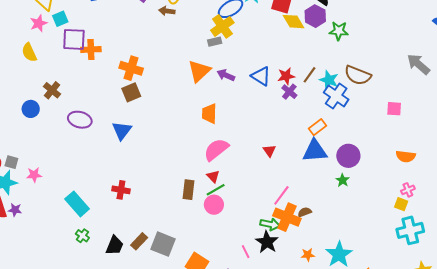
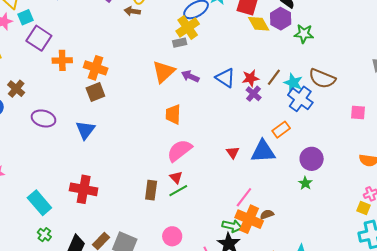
purple square: (74, 39) -> (39, 38), turned 30
orange cross: (91, 49) -> (62, 60), moved
blue triangle: (315, 151) -> (263, 151), moved
red cross: (121, 190) -> (84, 189), size x1.5
pink circle: (214, 205) -> (172, 236), moved

